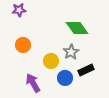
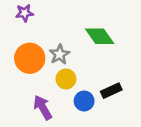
orange circle: (23, 45) -> (30, 58), size x1.5
gray star: (71, 52) -> (59, 54), moved

